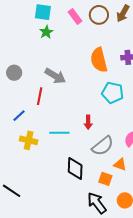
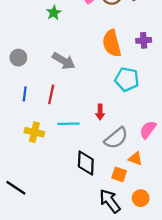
red line: (40, 96) -> (51, 94), moved
blue line: (19, 116) -> (25, 94), moved, turned -40

